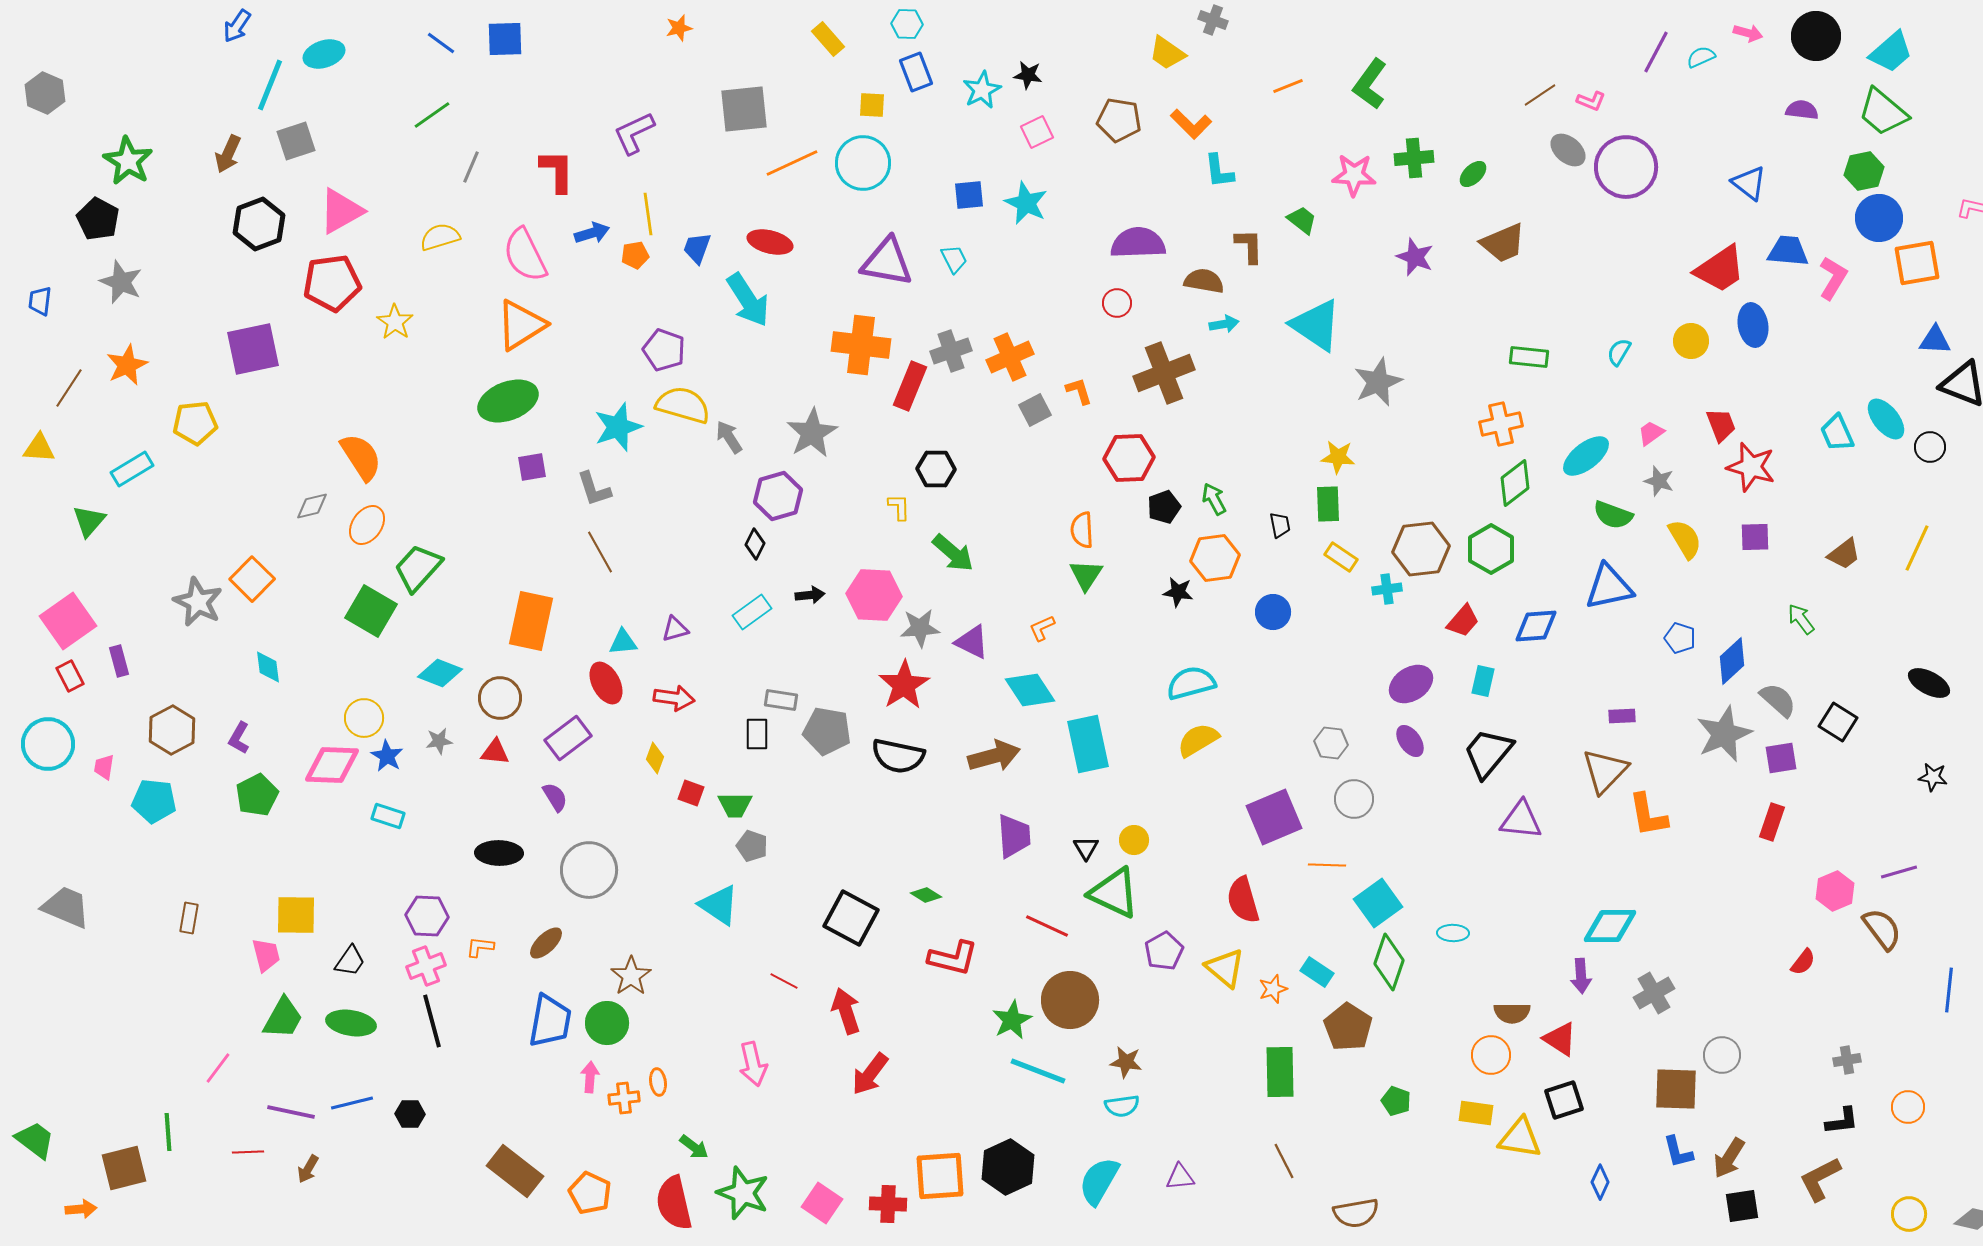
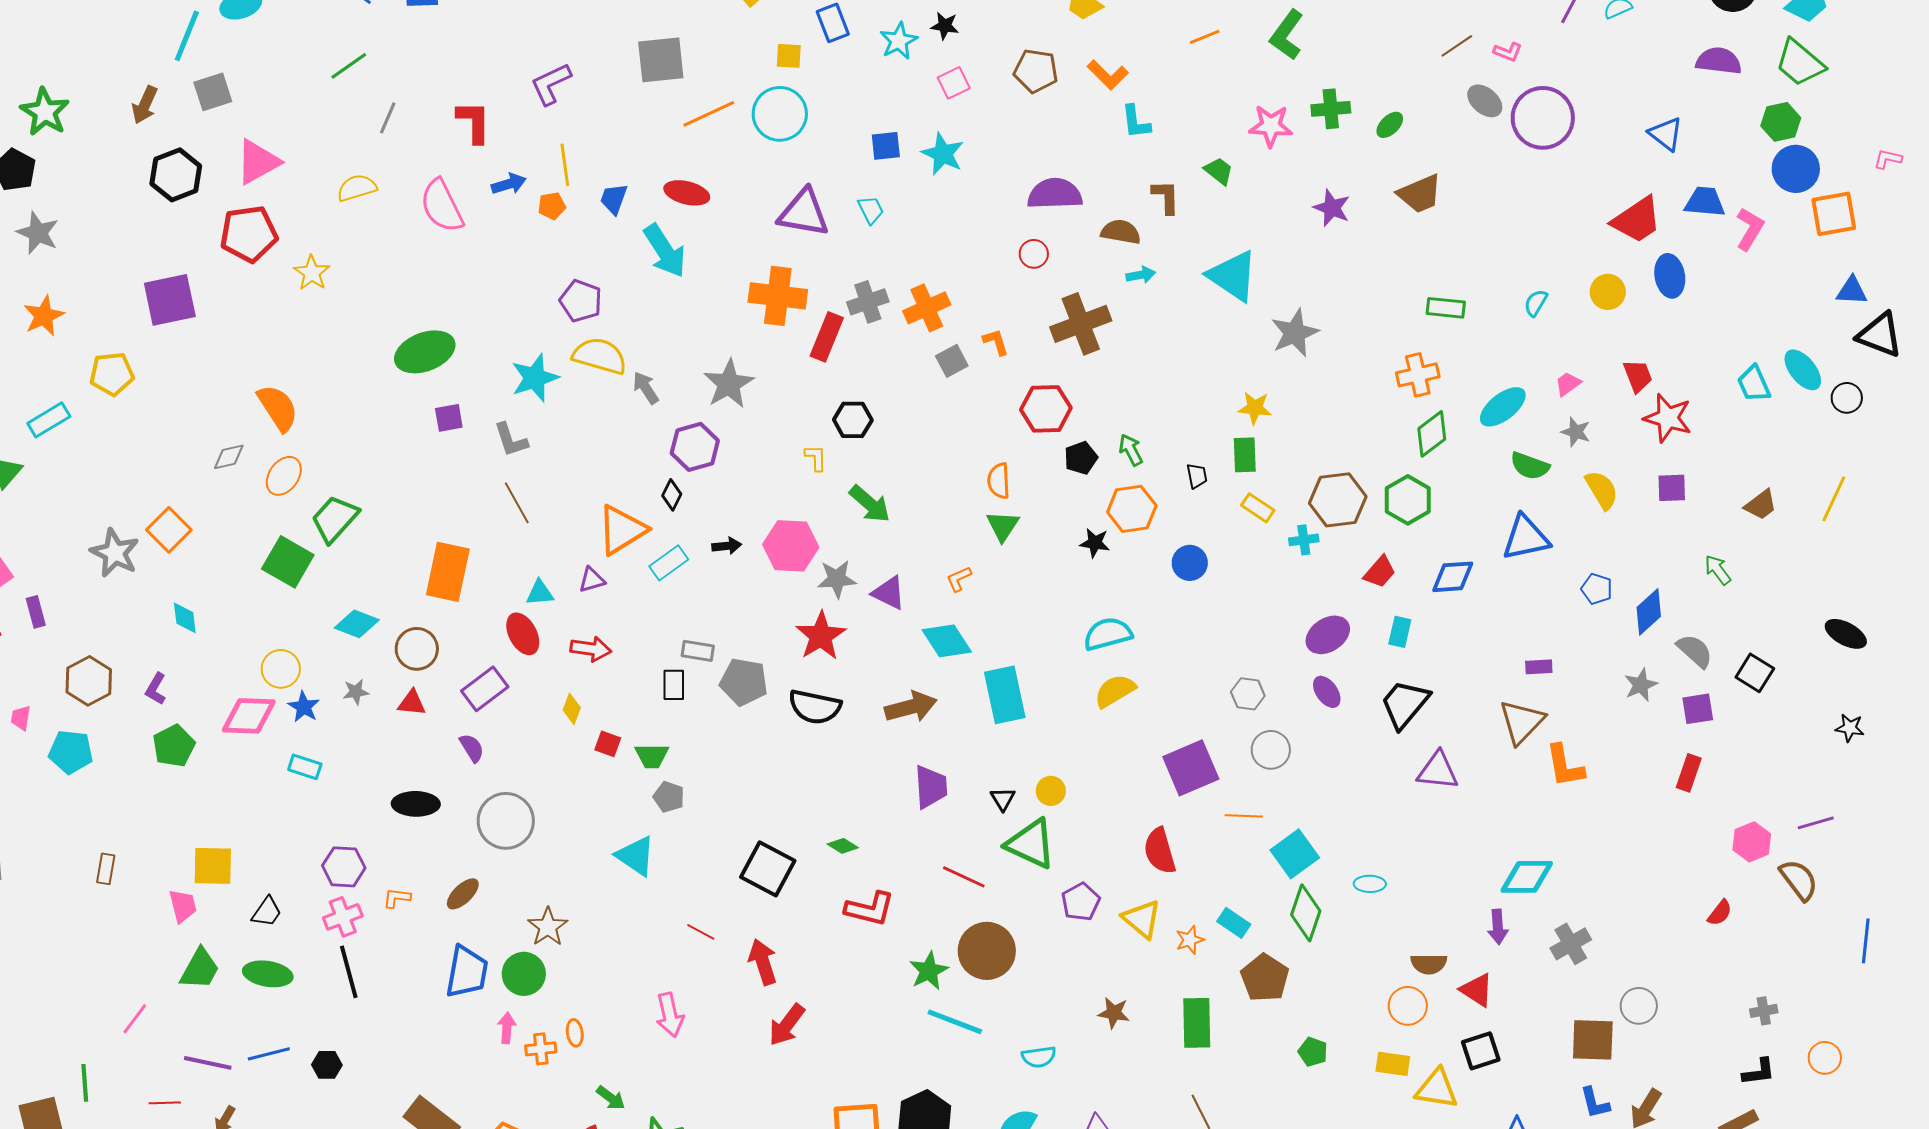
purple semicircle: (1802, 110) -> (1719, 61), size x1.4
orange triangle: (521, 325) -> (622, 530), moved
gray star: (1724, 734) -> (1641, 685), size x0.6
brown star: (1126, 1062) -> (1114, 1013), moved

